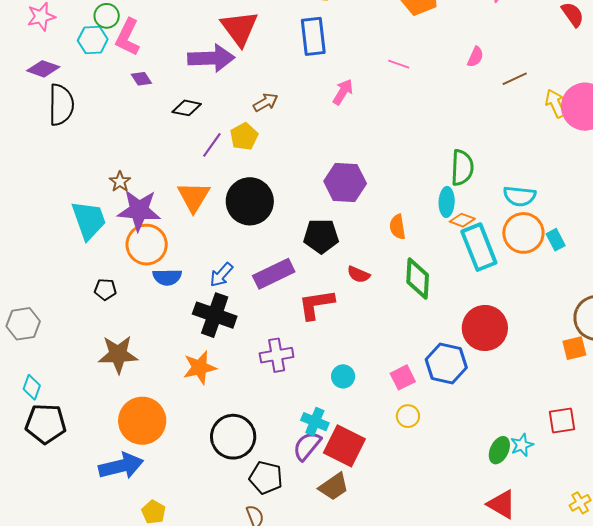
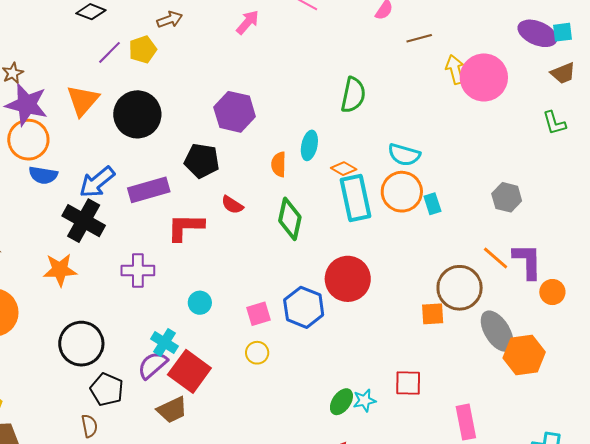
green semicircle: (462, 168) -> (353, 95), moved
cyan ellipse: (447, 202) -> (309, 145), moved
blue arrow: (221, 275) -> (97, 182), size x1.4

